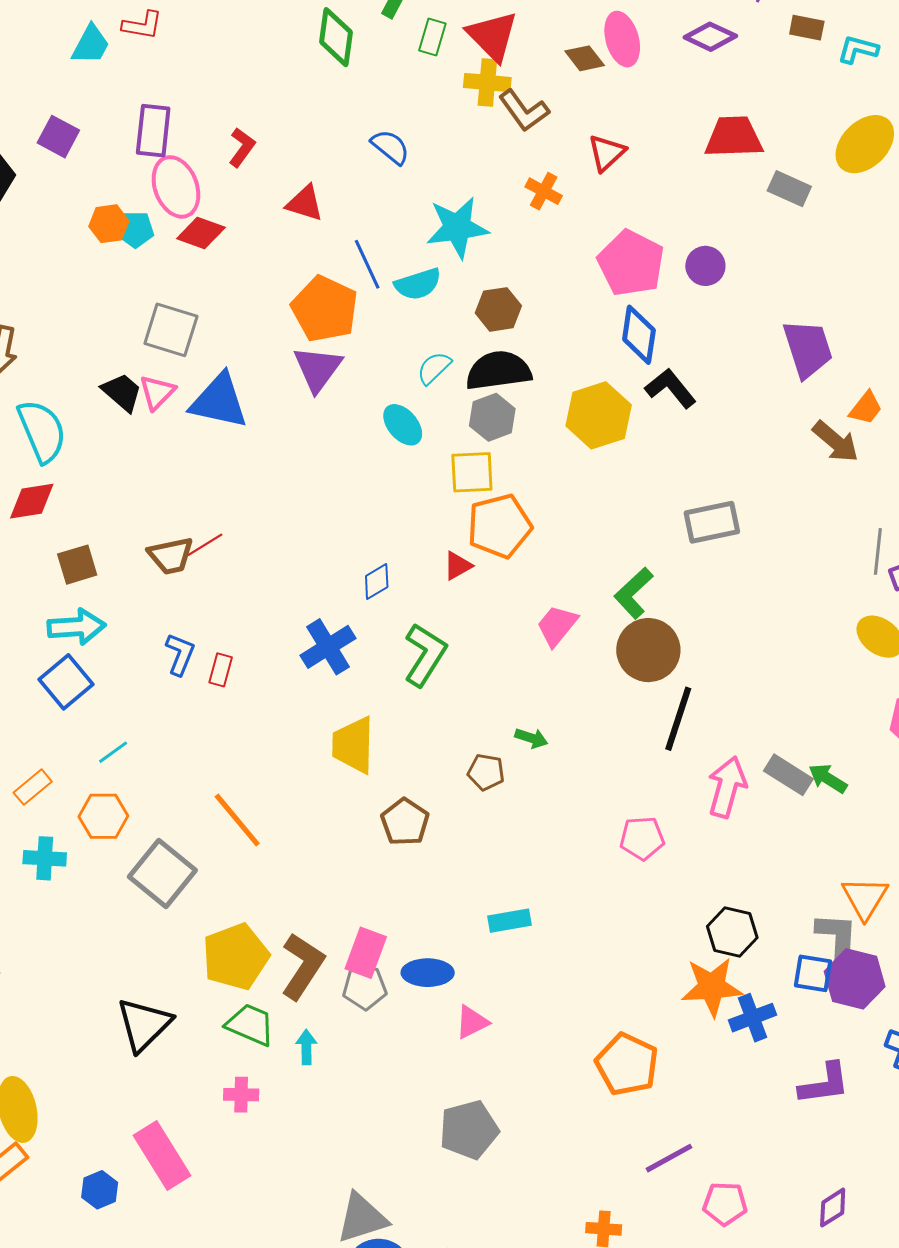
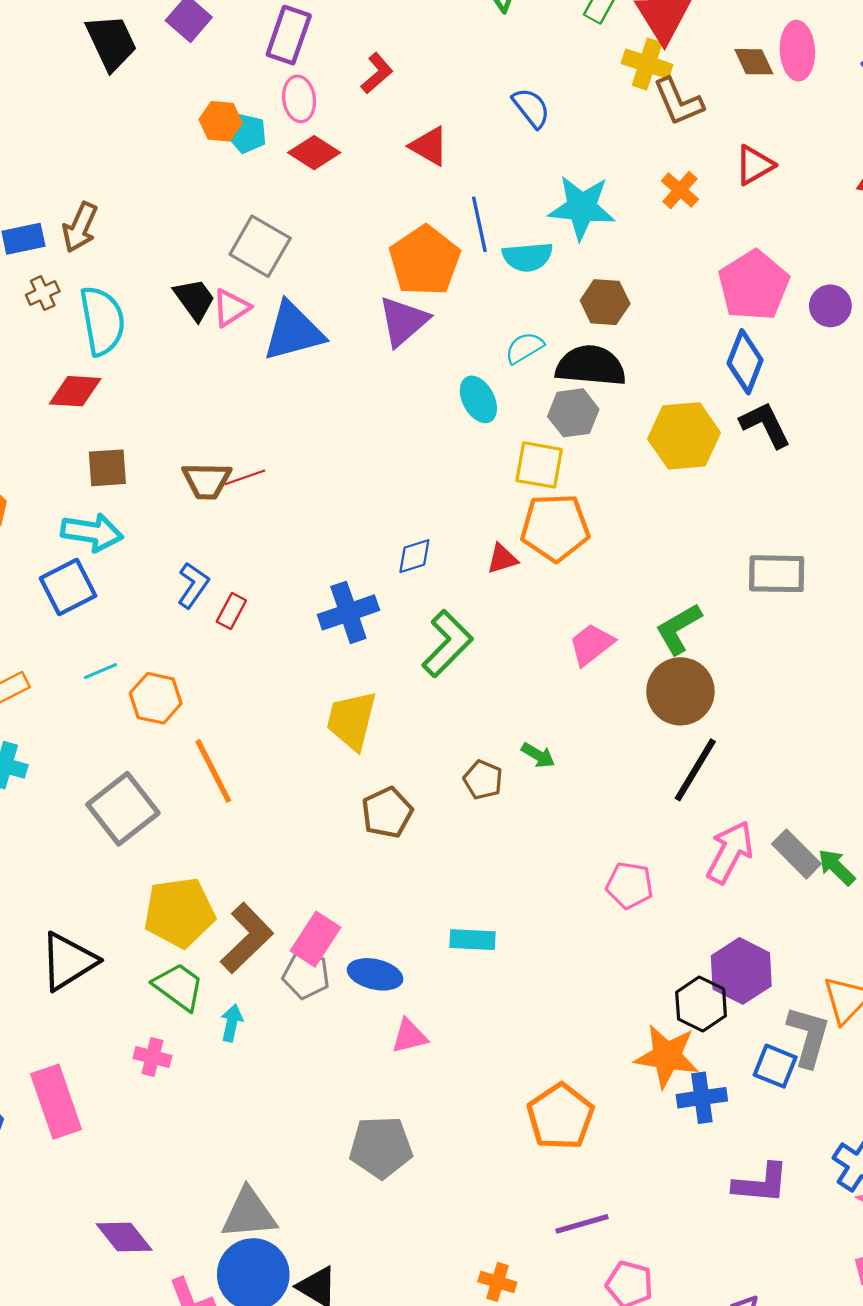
pink ellipse: (176, 187) -> (299, 99), size x0.7
blue triangle: (219, 401) -> (293, 331), turned -40
orange hexagon: (103, 816) -> (156, 698), moved
purple hexagon: (855, 979) -> (741, 971), moved

